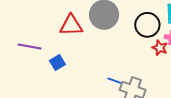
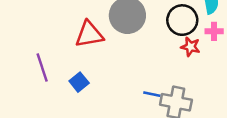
purple line: (30, 46) -> (42, 67), turned 70
red star: (160, 48) -> (190, 47), moved

